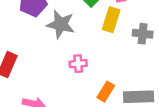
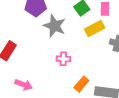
yellow rectangle: (111, 20) -> (95, 28), turned 36

